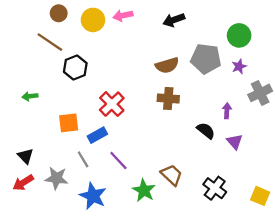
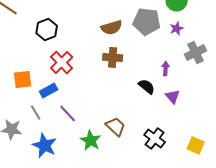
black hexagon: (75, 68) -> (47, 29), moved

